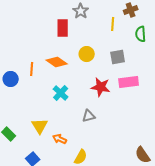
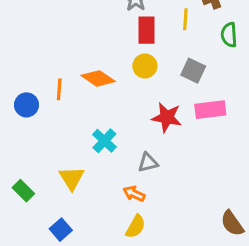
red rectangle: (63, 28) -> (146, 30), moved
gray square: (118, 57) -> (193, 71), turned 35
cyan cross: (61, 93) -> (104, 141), moved
orange arrow: (60, 139) -> (134, 194), moved

